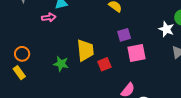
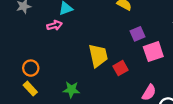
green star: (61, 64) -> (71, 90), moved

